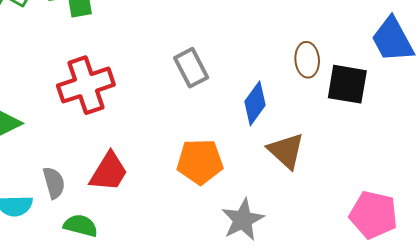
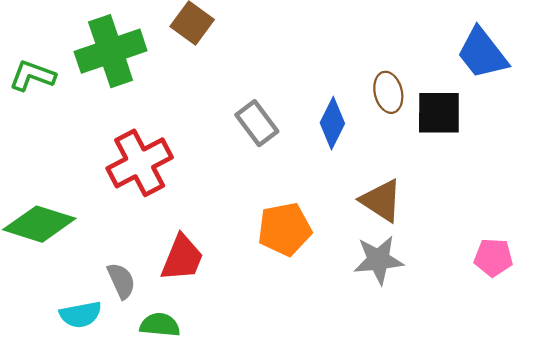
blue diamond: (255, 103) -> (332, 123), moved
pink pentagon: (373, 215) -> (493, 257), size x0.7
gray star: (243, 220) -> (378, 260), moved, turned 30

